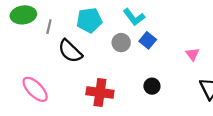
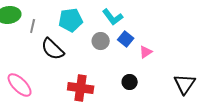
pink triangle: (192, 54) -> (146, 52), moved, turned 32

